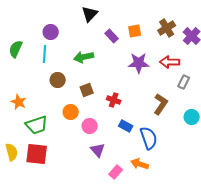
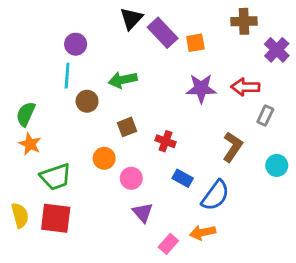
brown cross: (167, 28) -> (244, 21), moved, turned 30
purple rectangle: (112, 36) -> (163, 33), moved, size x1.5
green semicircle: (16, 49) -> (26, 114), moved
brown circle: (58, 80) -> (87, 101), moved
blue semicircle: (149, 138) -> (215, 195), turned 55
orange arrow: (140, 164) -> (203, 232), turned -30

